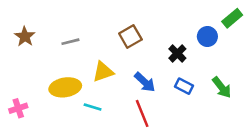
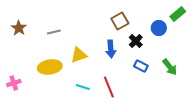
brown square: (130, 37) -> (120, 21), moved
blue arrow: (145, 82) -> (111, 49), moved, turned 42
cyan line: (93, 107) -> (83, 87), moved

